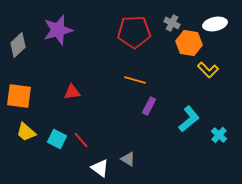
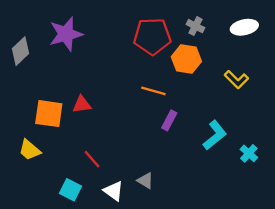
orange hexagon: (189, 43) -> (186, 59), moved
orange square: (19, 96) -> (49, 114), moved
cyan square: (57, 139) -> (70, 190), moved

